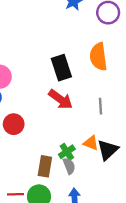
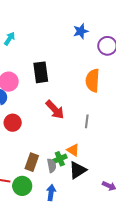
black rectangle: (61, 68) -> (41, 72), moved
black triangle: (108, 150) -> (78, 170), moved
green cross: (67, 152) -> (60, 159), moved

